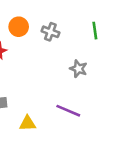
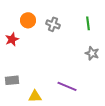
gray star: (78, 69) -> (92, 53), moved

